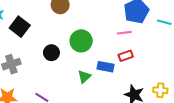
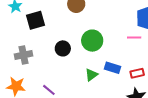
black square: (20, 27) -> (35, 20), turned 30
red rectangle: (126, 56) -> (137, 73), moved

